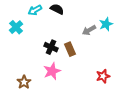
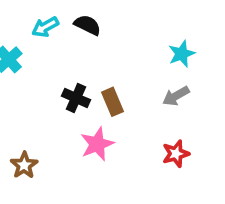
gray arrow: (89, 30) -> (176, 96), moved
pink star: (52, 71) -> (97, 144), moved

